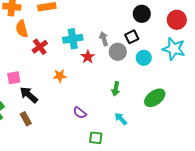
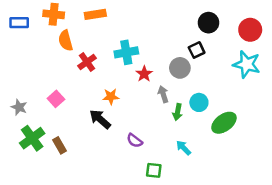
gray arrow: (104, 39) -> (163, 94), moved
cyan circle: (144, 58) -> (199, 102), moved
pink square: (14, 78) -> (56, 99), turned -32
black arrow: (29, 95) -> (100, 119), moved
brown rectangle: (26, 119) -> (60, 145), moved

